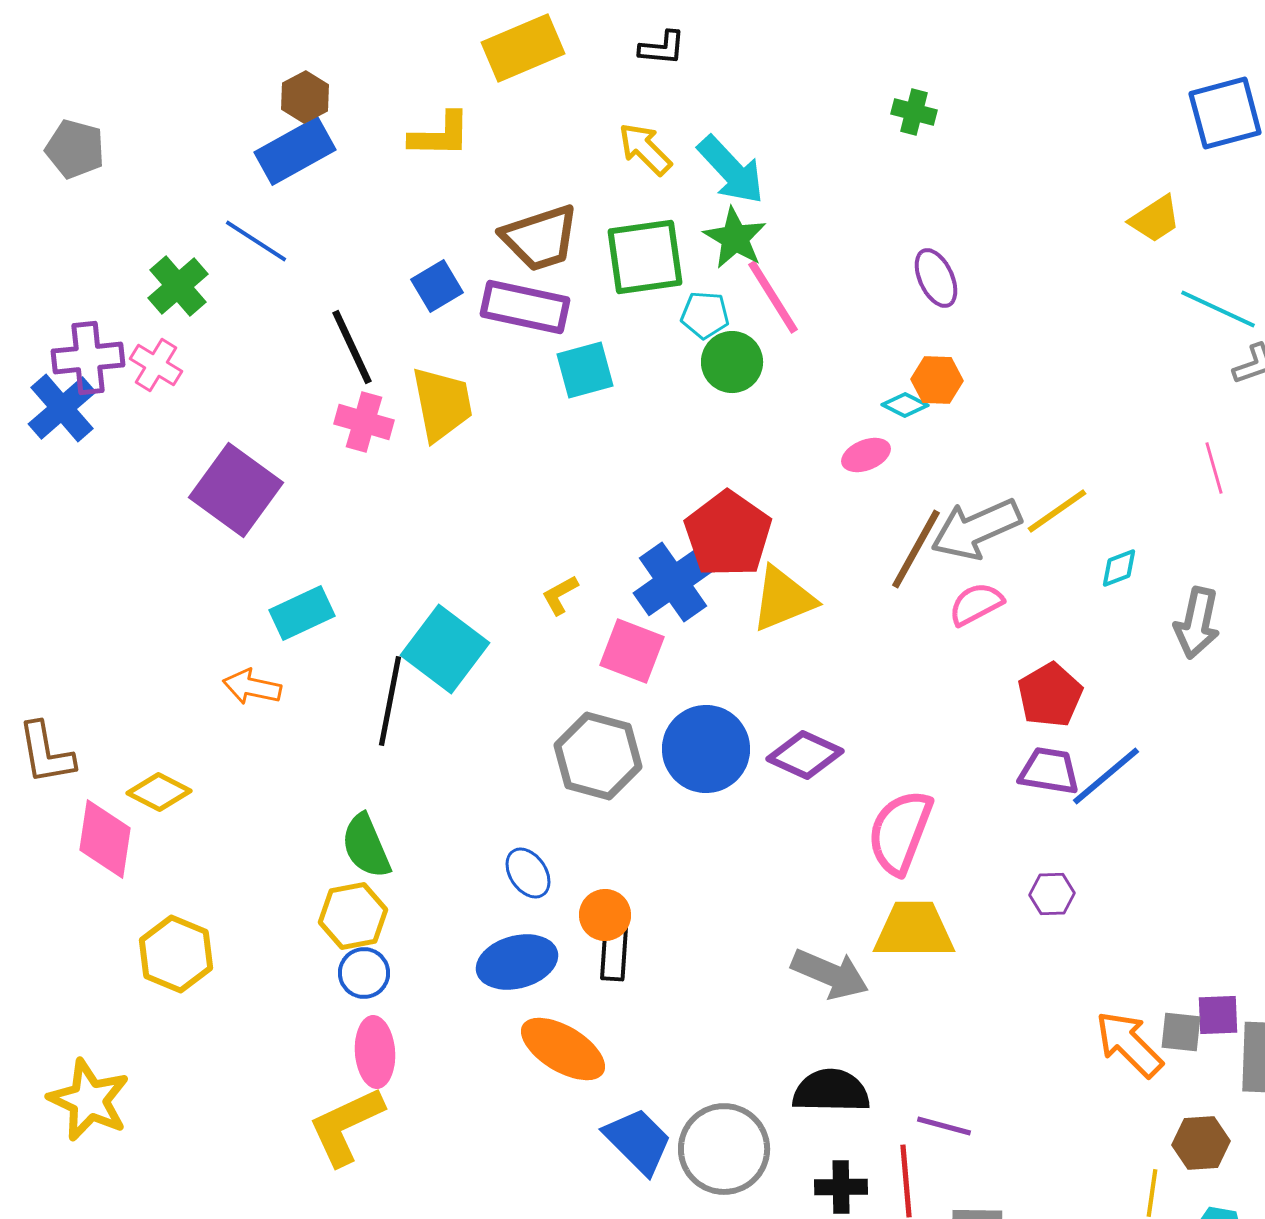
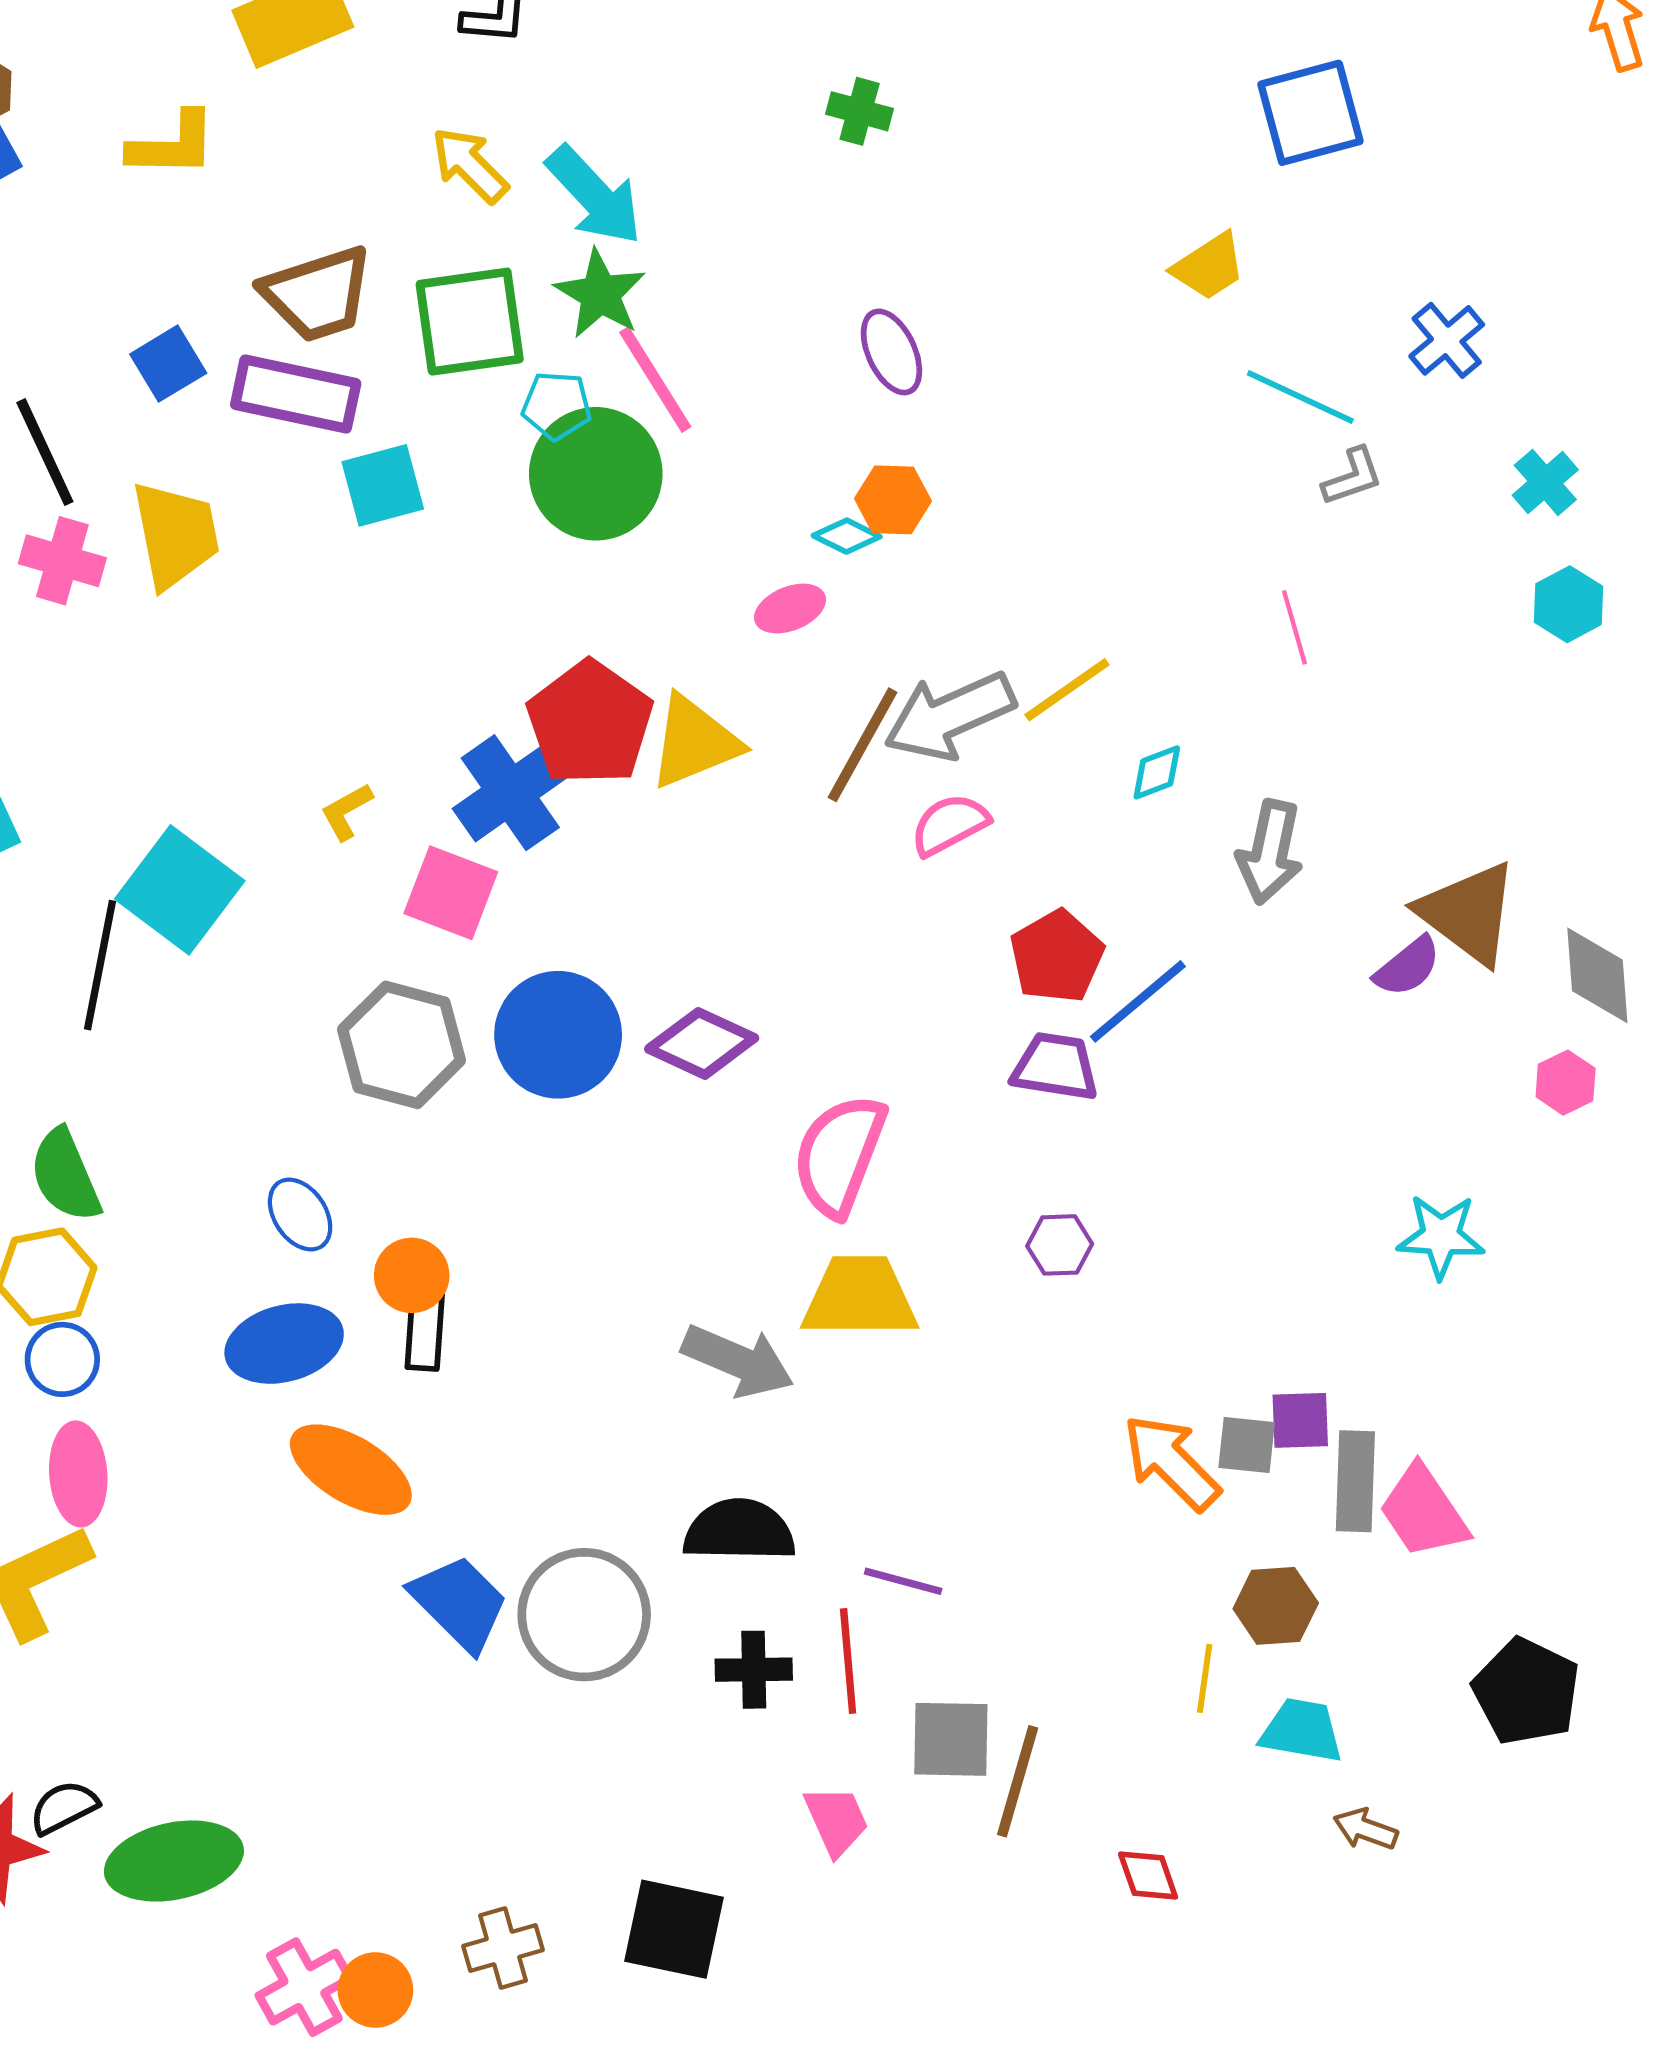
green circle: (732, 362) -> (596, 474), size x1.5
yellow triangle: (783, 599) -> (694, 742), moved
blue line: (1106, 776) -> (1138, 1001), moved

